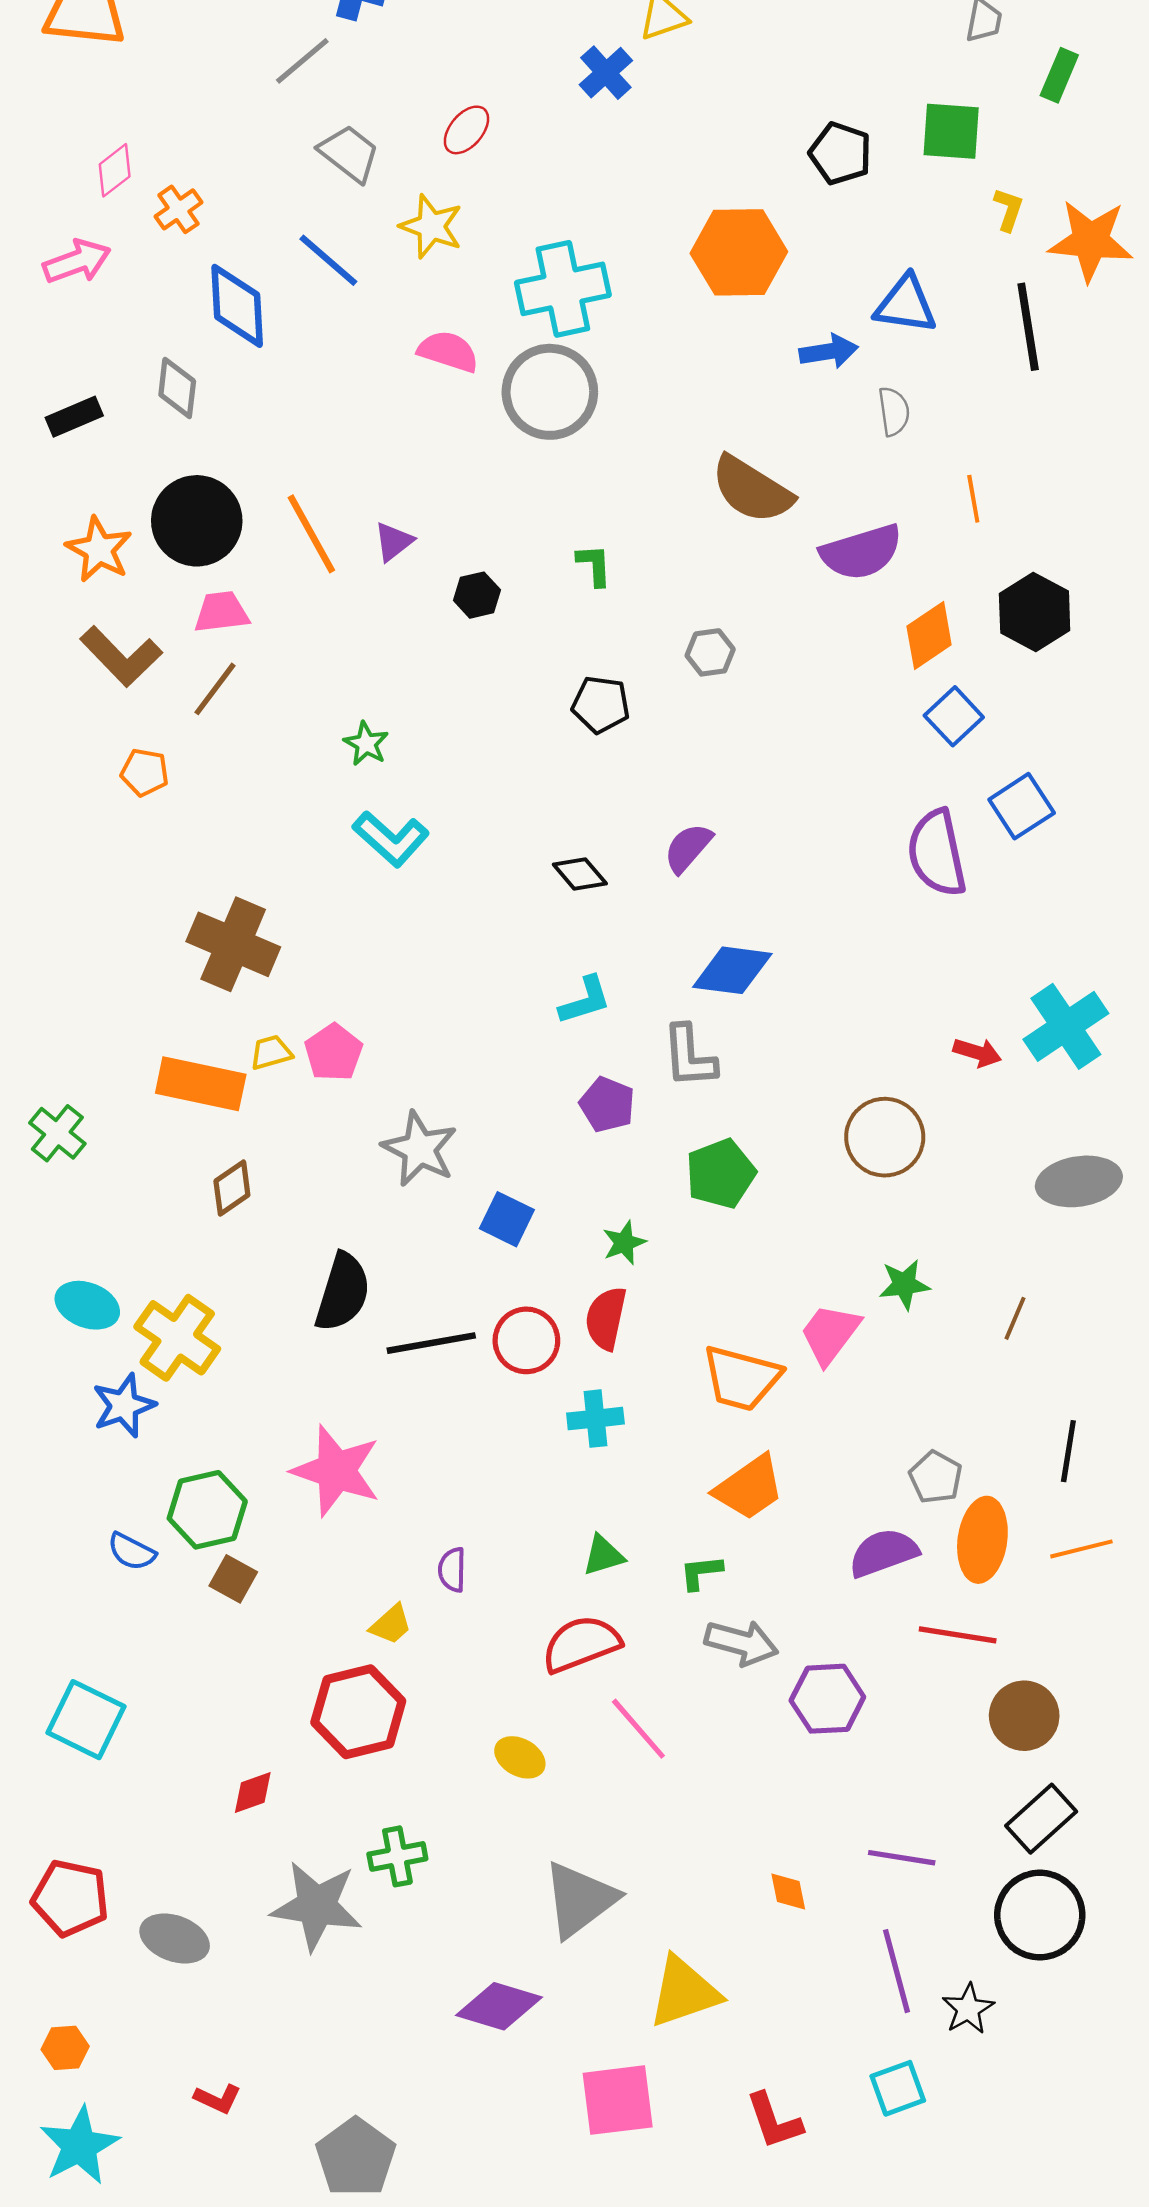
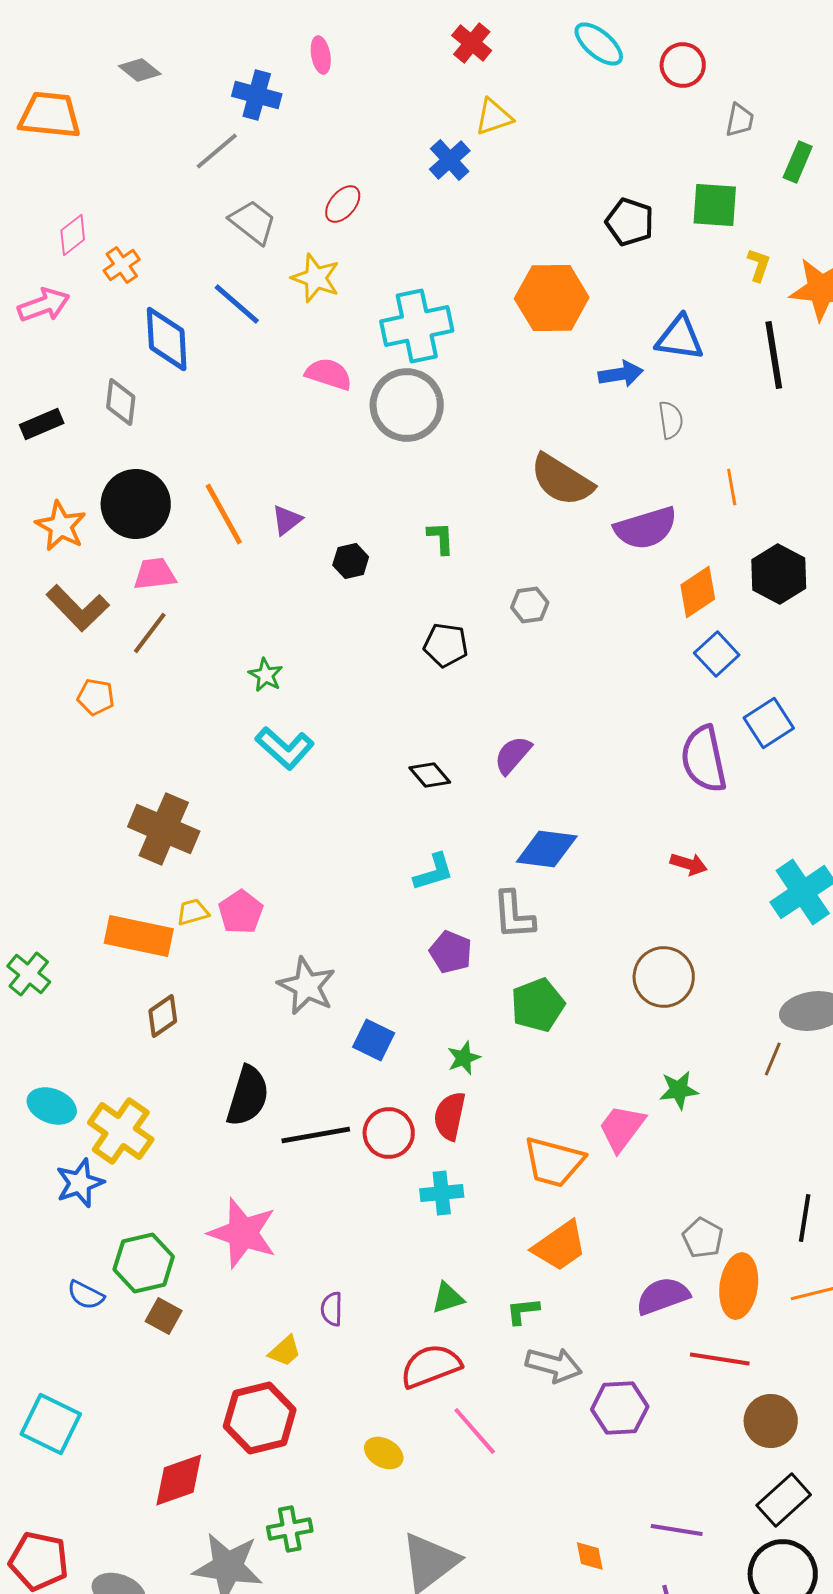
red arrow: (977, 1052) -> (689, 864), moved
brown line: (1015, 1318) -> (773, 1059), moved
red diamond: (253, 1793) -> (179, 1480), size x1.6

